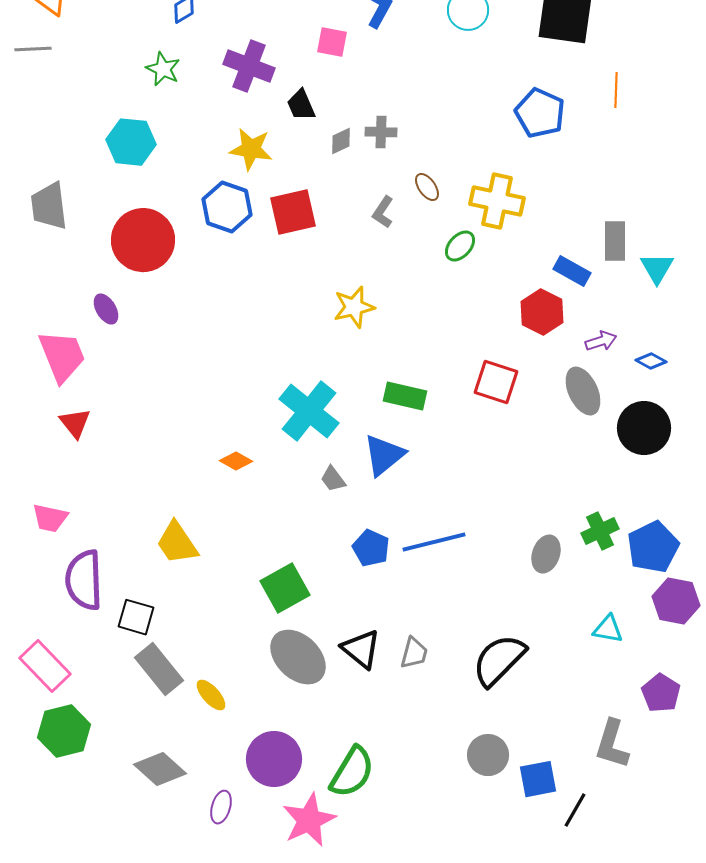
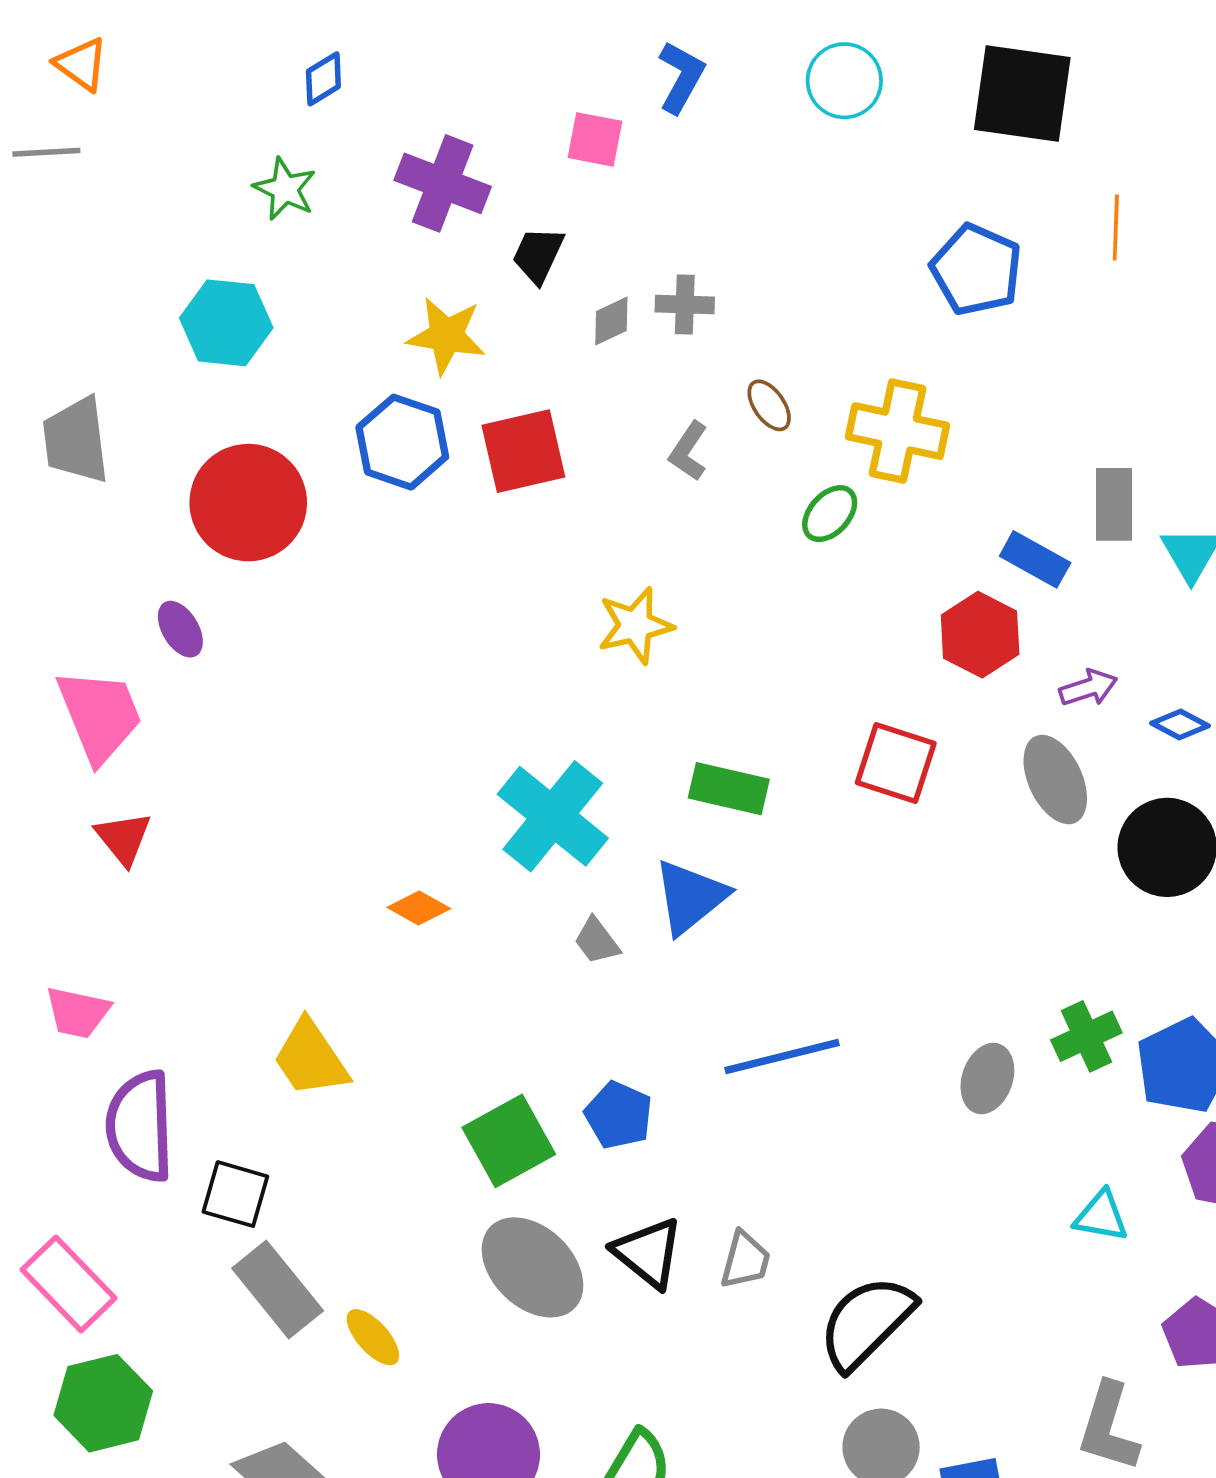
black trapezoid: (301, 105) -> (538, 255), turned 48
blue pentagon: (371, 548) -> (619, 1115), moved
black semicircle: (499, 660) -> (866, 1322), moved

